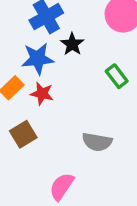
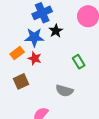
green rectangle: (117, 76) -> (79, 62), moved

